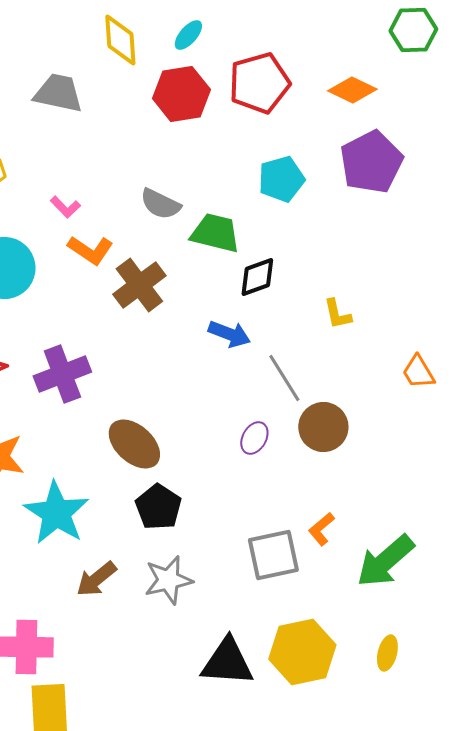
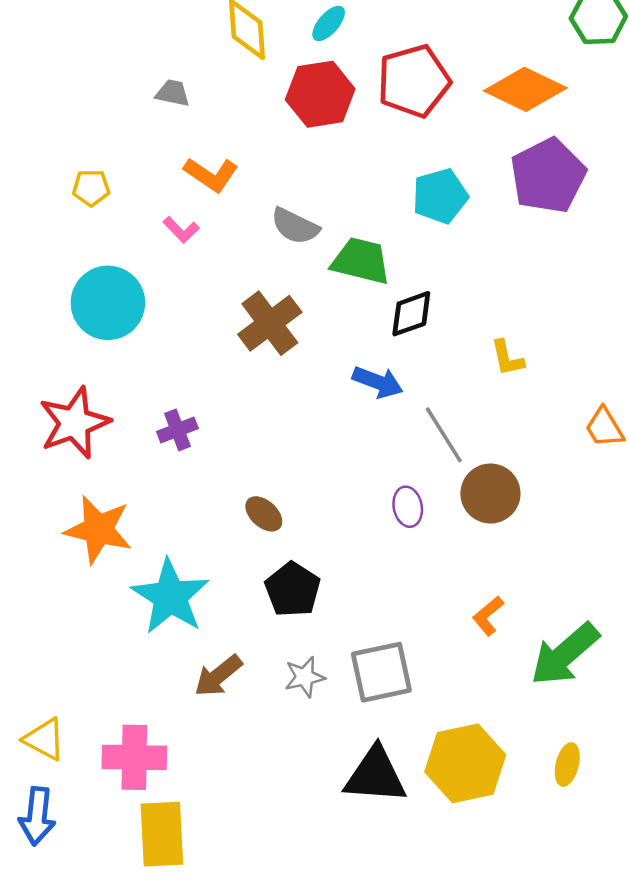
orange diamond: (352, 90) -> (525, 89), size x1.4
gray trapezoid: (58, 93) -> (173, 93), size x0.6
orange L-shape: (90, 250) -> (211, 175), moved
purple cross: (62, 374) -> (177, 430), size x0.6
purple ellipse: (254, 438) -> (408, 507), turned -40
brown ellipse: (134, 444) -> (264, 514), size x0.6
gray square: (273, 555) -> (381, 672), moved
gray star: (168, 580) -> (305, 677), size x0.7

